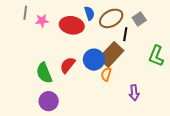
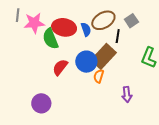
blue semicircle: (89, 13) -> (86, 29), moved
pink star: (42, 21) -> (34, 23), size x1.5
green semicircle: (44, 73) -> (50, 39), moved

